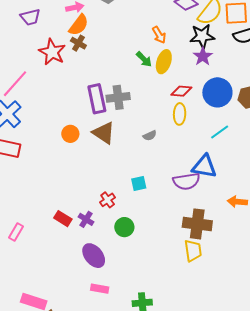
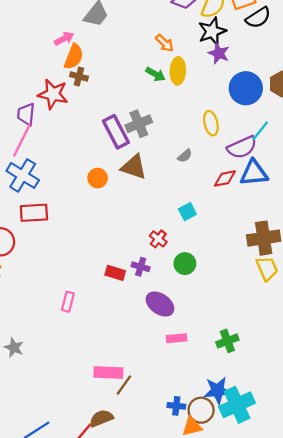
purple trapezoid: (30, 17) -> (26, 114), moved, turned 125
red diamond: (181, 91) -> (225, 178), moved
purple semicircle: (186, 181) -> (242, 147), moved

